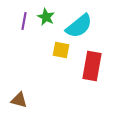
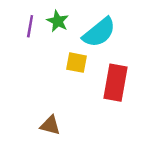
brown triangle: (19, 100) -> (50, 125), moved

